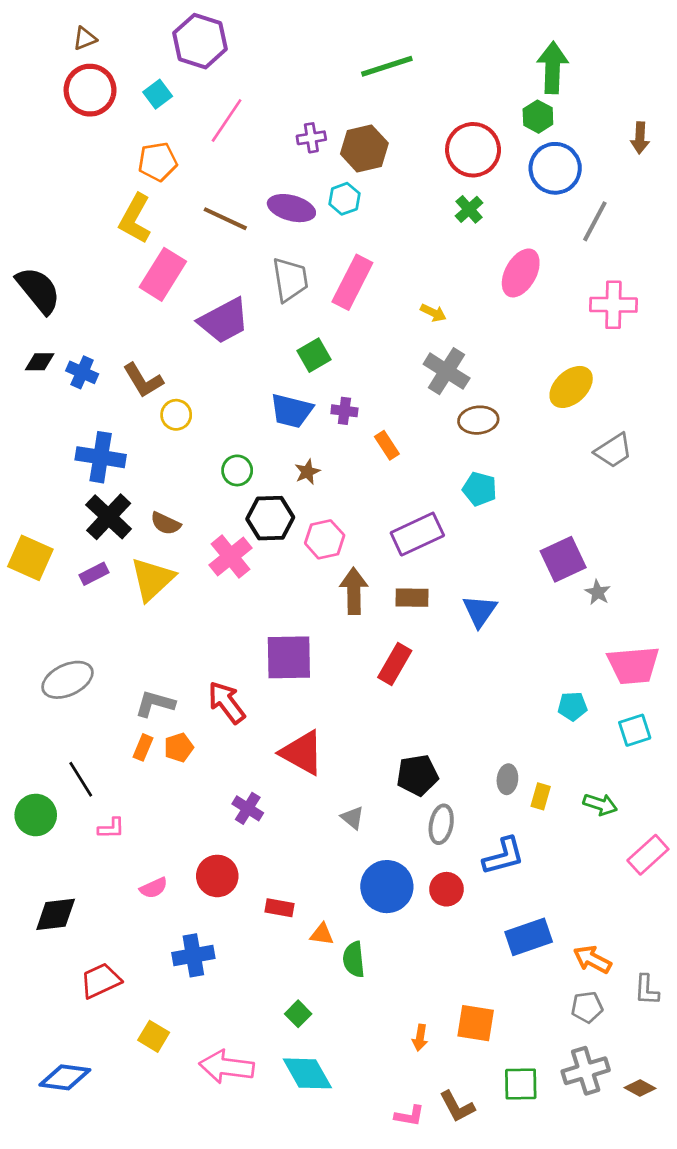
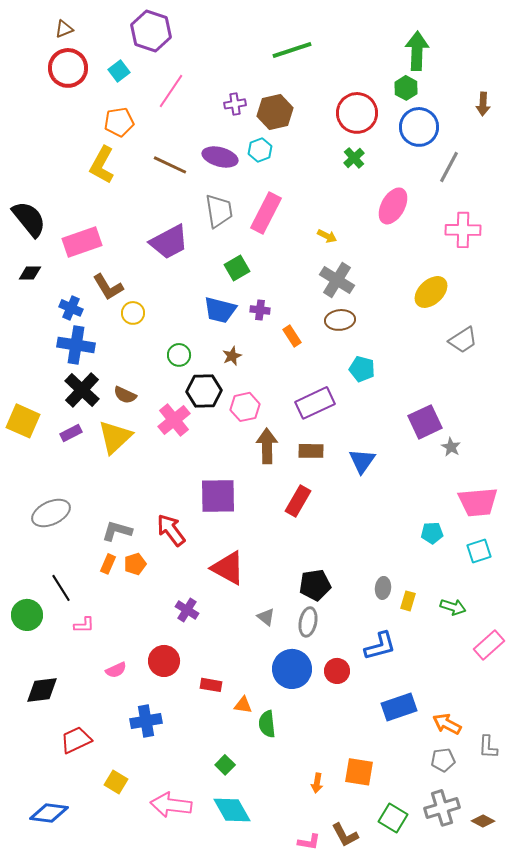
pink rectangle: (163, 274) -> (82, 242), moved, turned 39
blue cross: (82, 372) -> (71, 308), moved
brown ellipse: (478, 420) -> (340, 320), moved
gray ellipse: (441, 824) -> (308, 622), moved
green square: (521, 1084) -> (393, 818), turned 32

